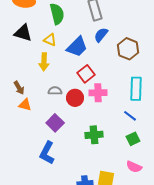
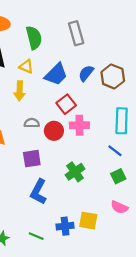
blue semicircle: (101, 35) -> (86, 73), moved
purple square: (55, 123) -> (32, 159), turned 36
green cross: (94, 135) -> (75, 172), turned -30
blue L-shape: (47, 153) -> (38, 192), moved

